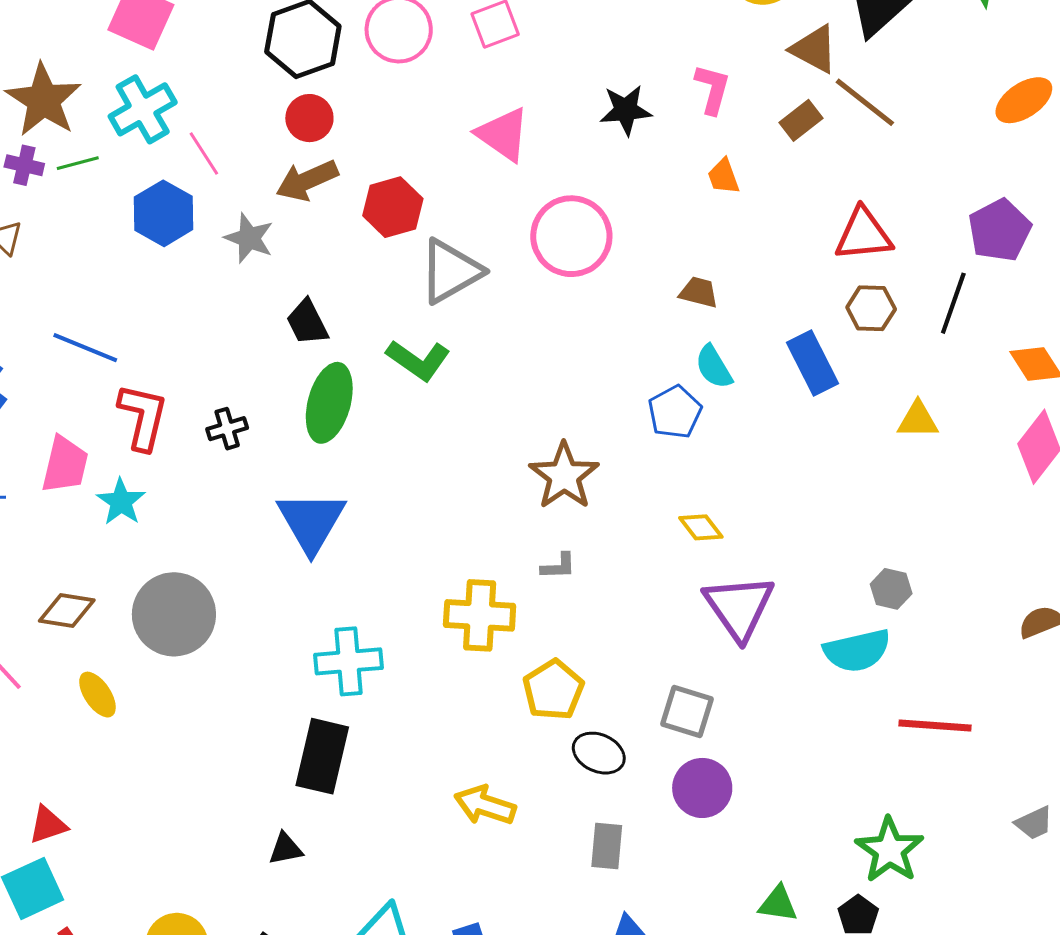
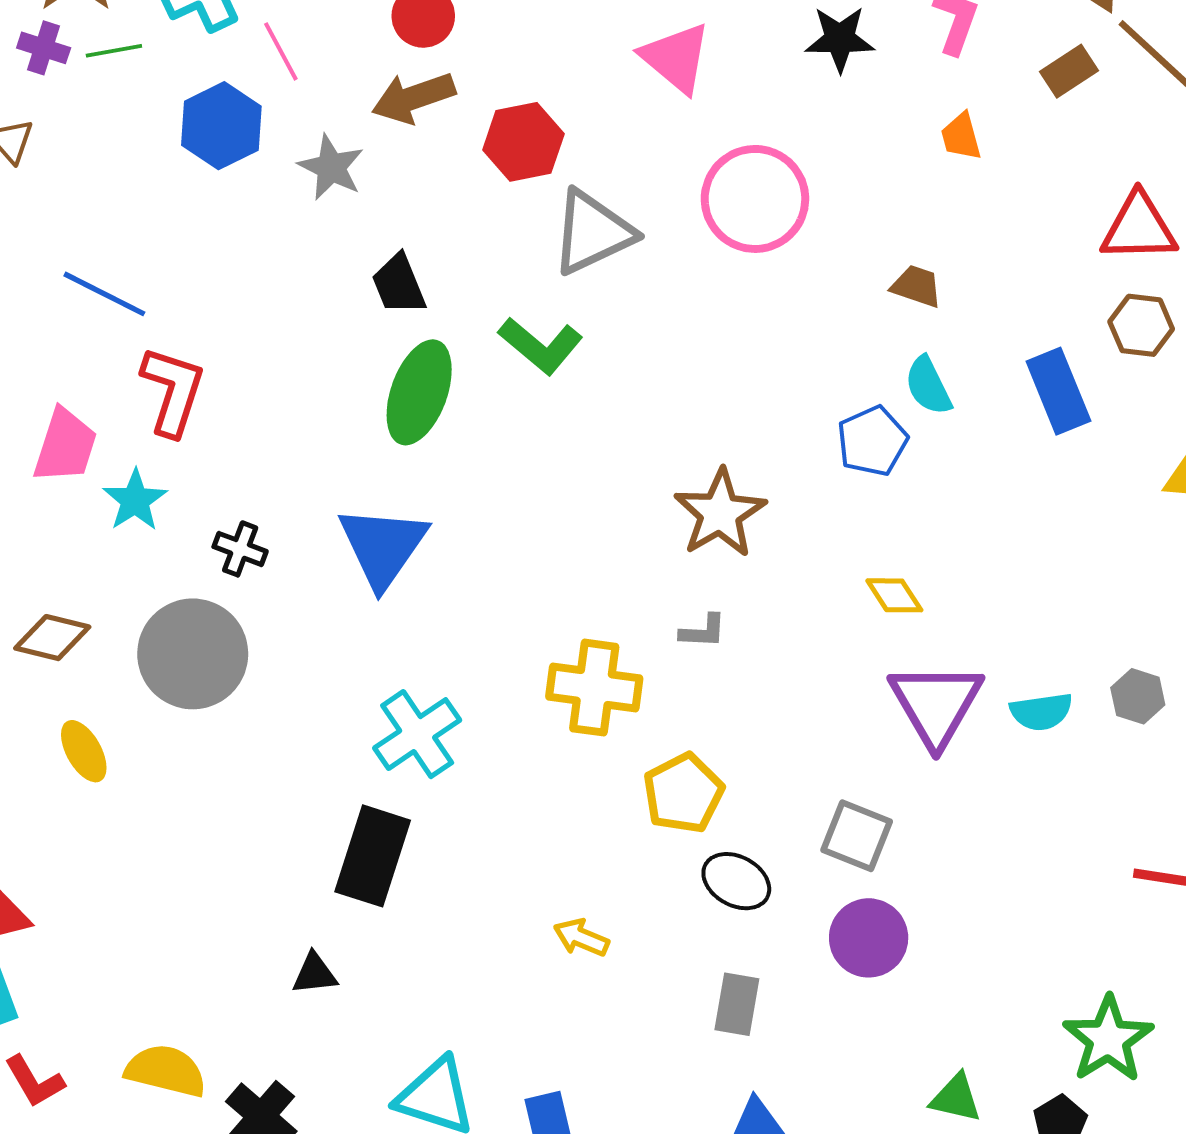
black cross: (227, 429) -> (240, 549), moved, turned 33
cyan semicircle: (857, 651) -> (1041, 712), moved, size x0.7
cyan cross: (349, 661) -> (417, 734), turned -34
yellow arrow: (485, 805) -> (581, 938), size x0.7

